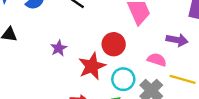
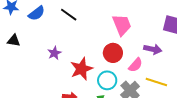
red circle: (114, 44) -> (113, 53), moved
pink semicircle: (157, 60) -> (136, 65), turned 112

